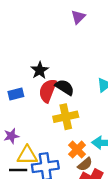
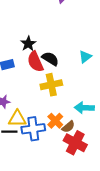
red semicircle: (48, 91) -> (35, 62), turned -45
orange cross: (77, 150) -> (55, 121), moved

